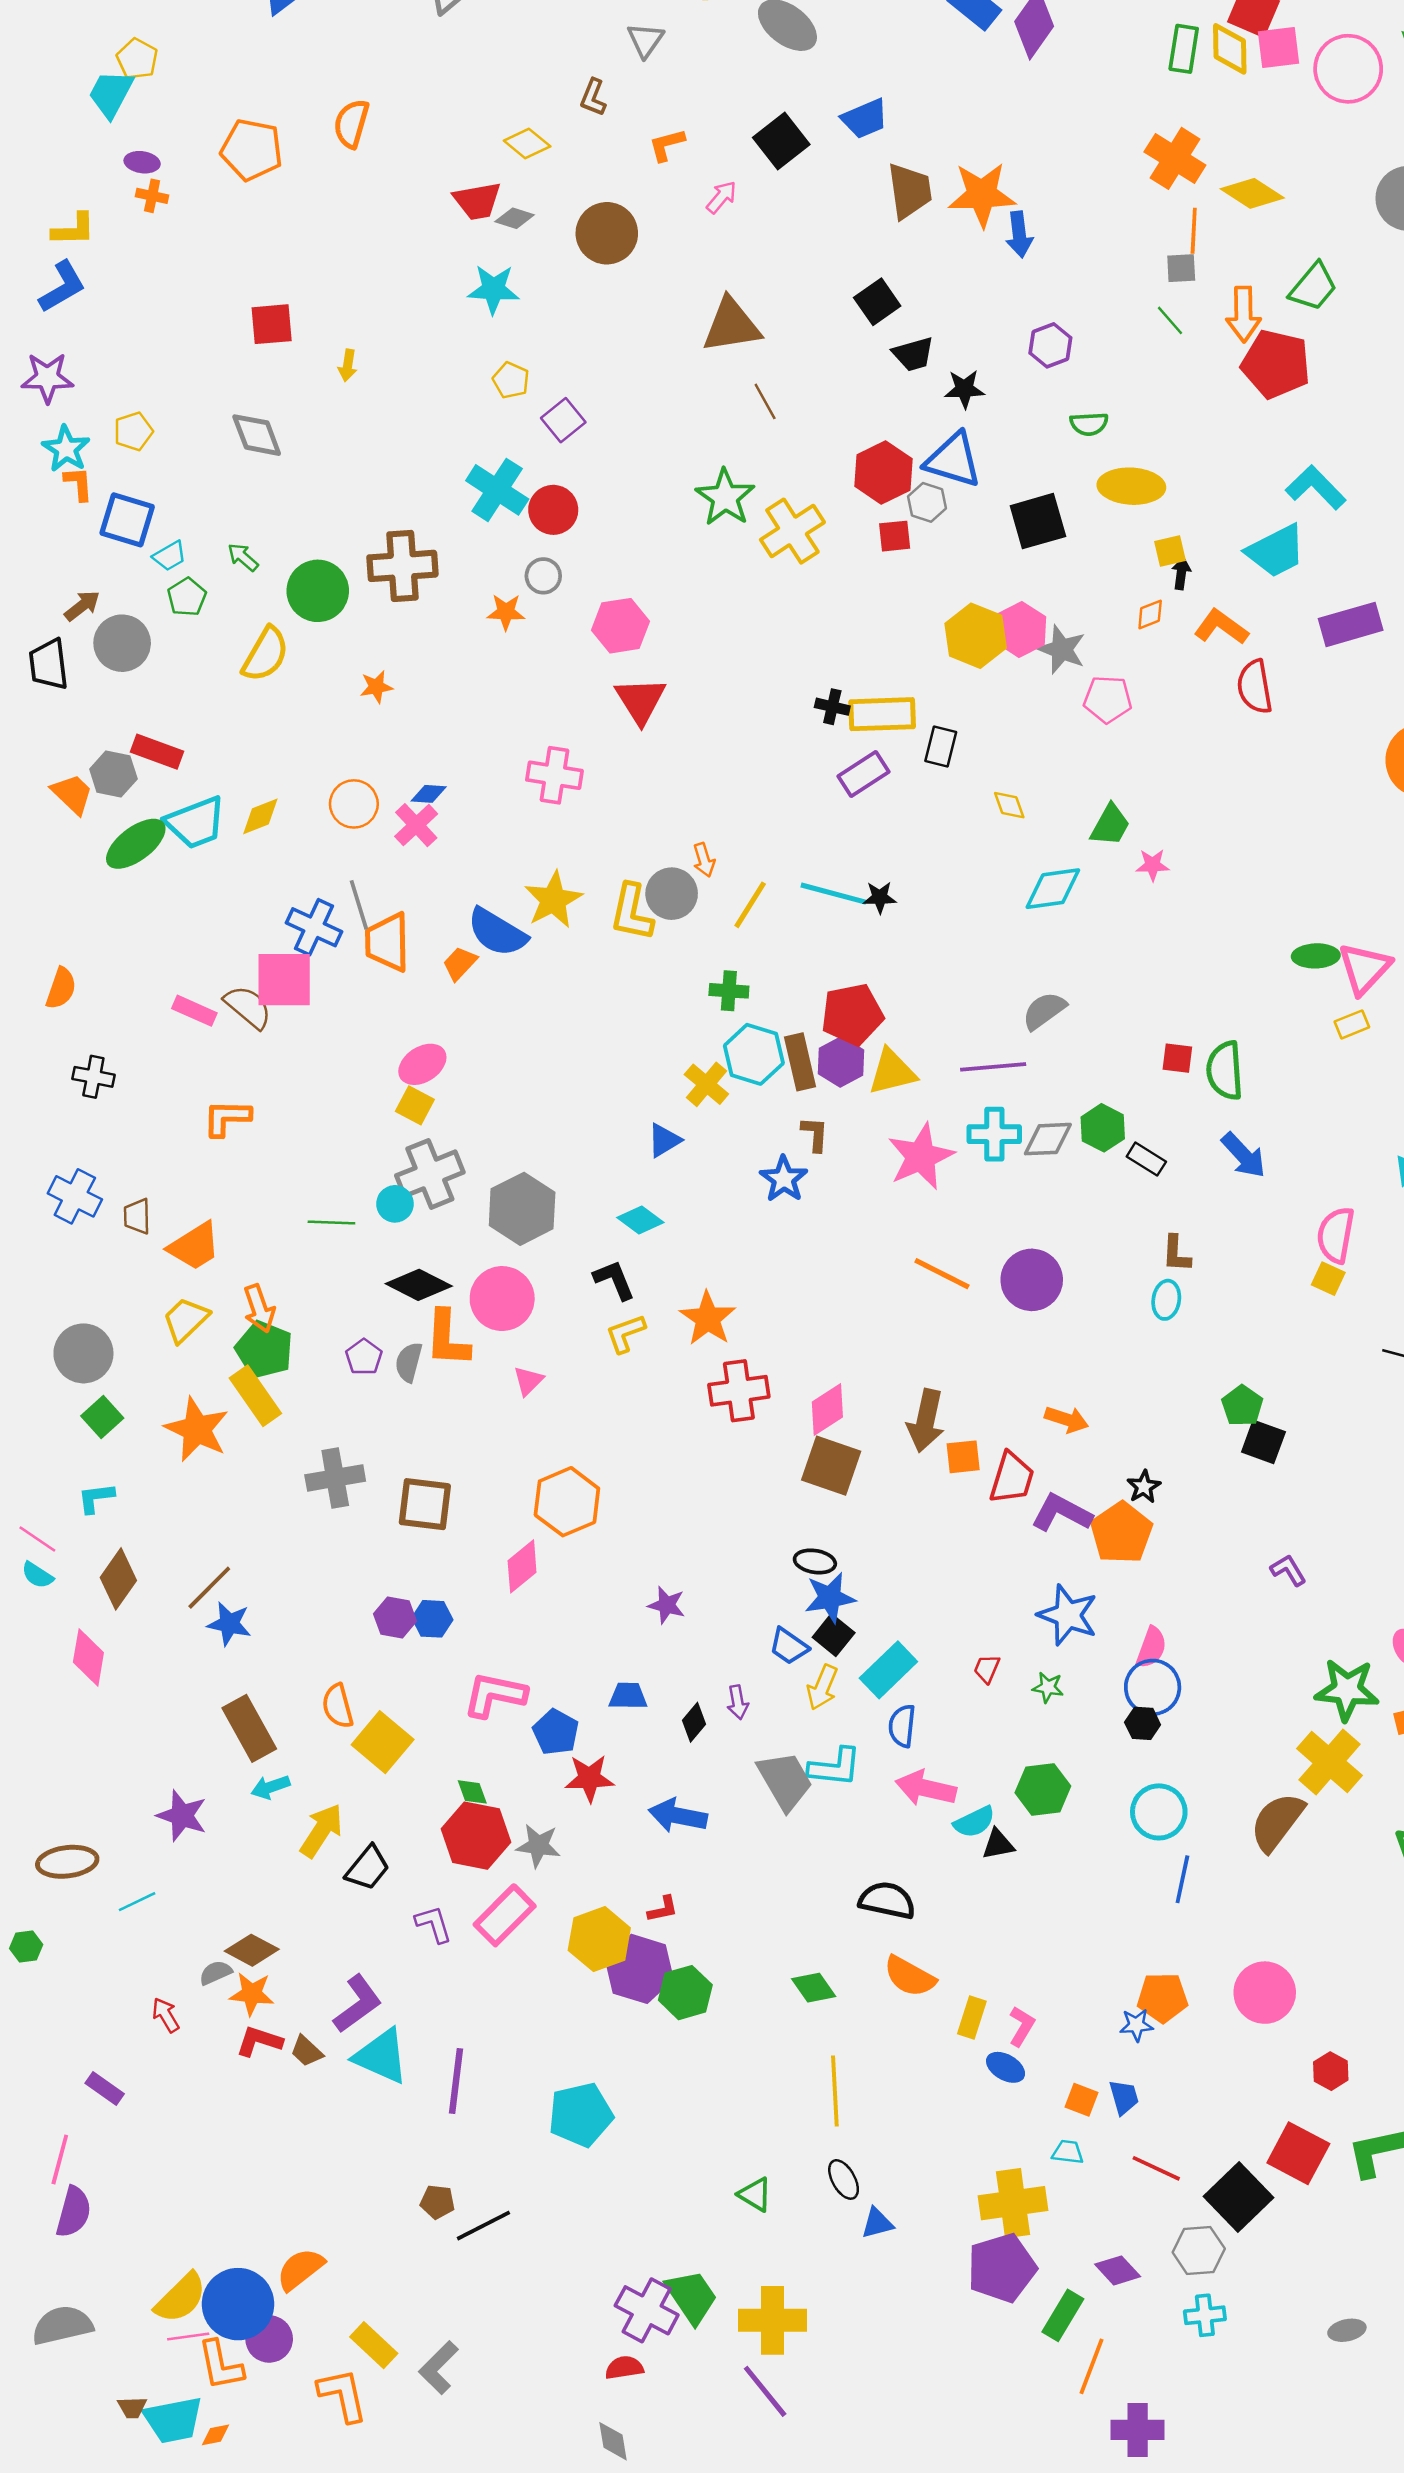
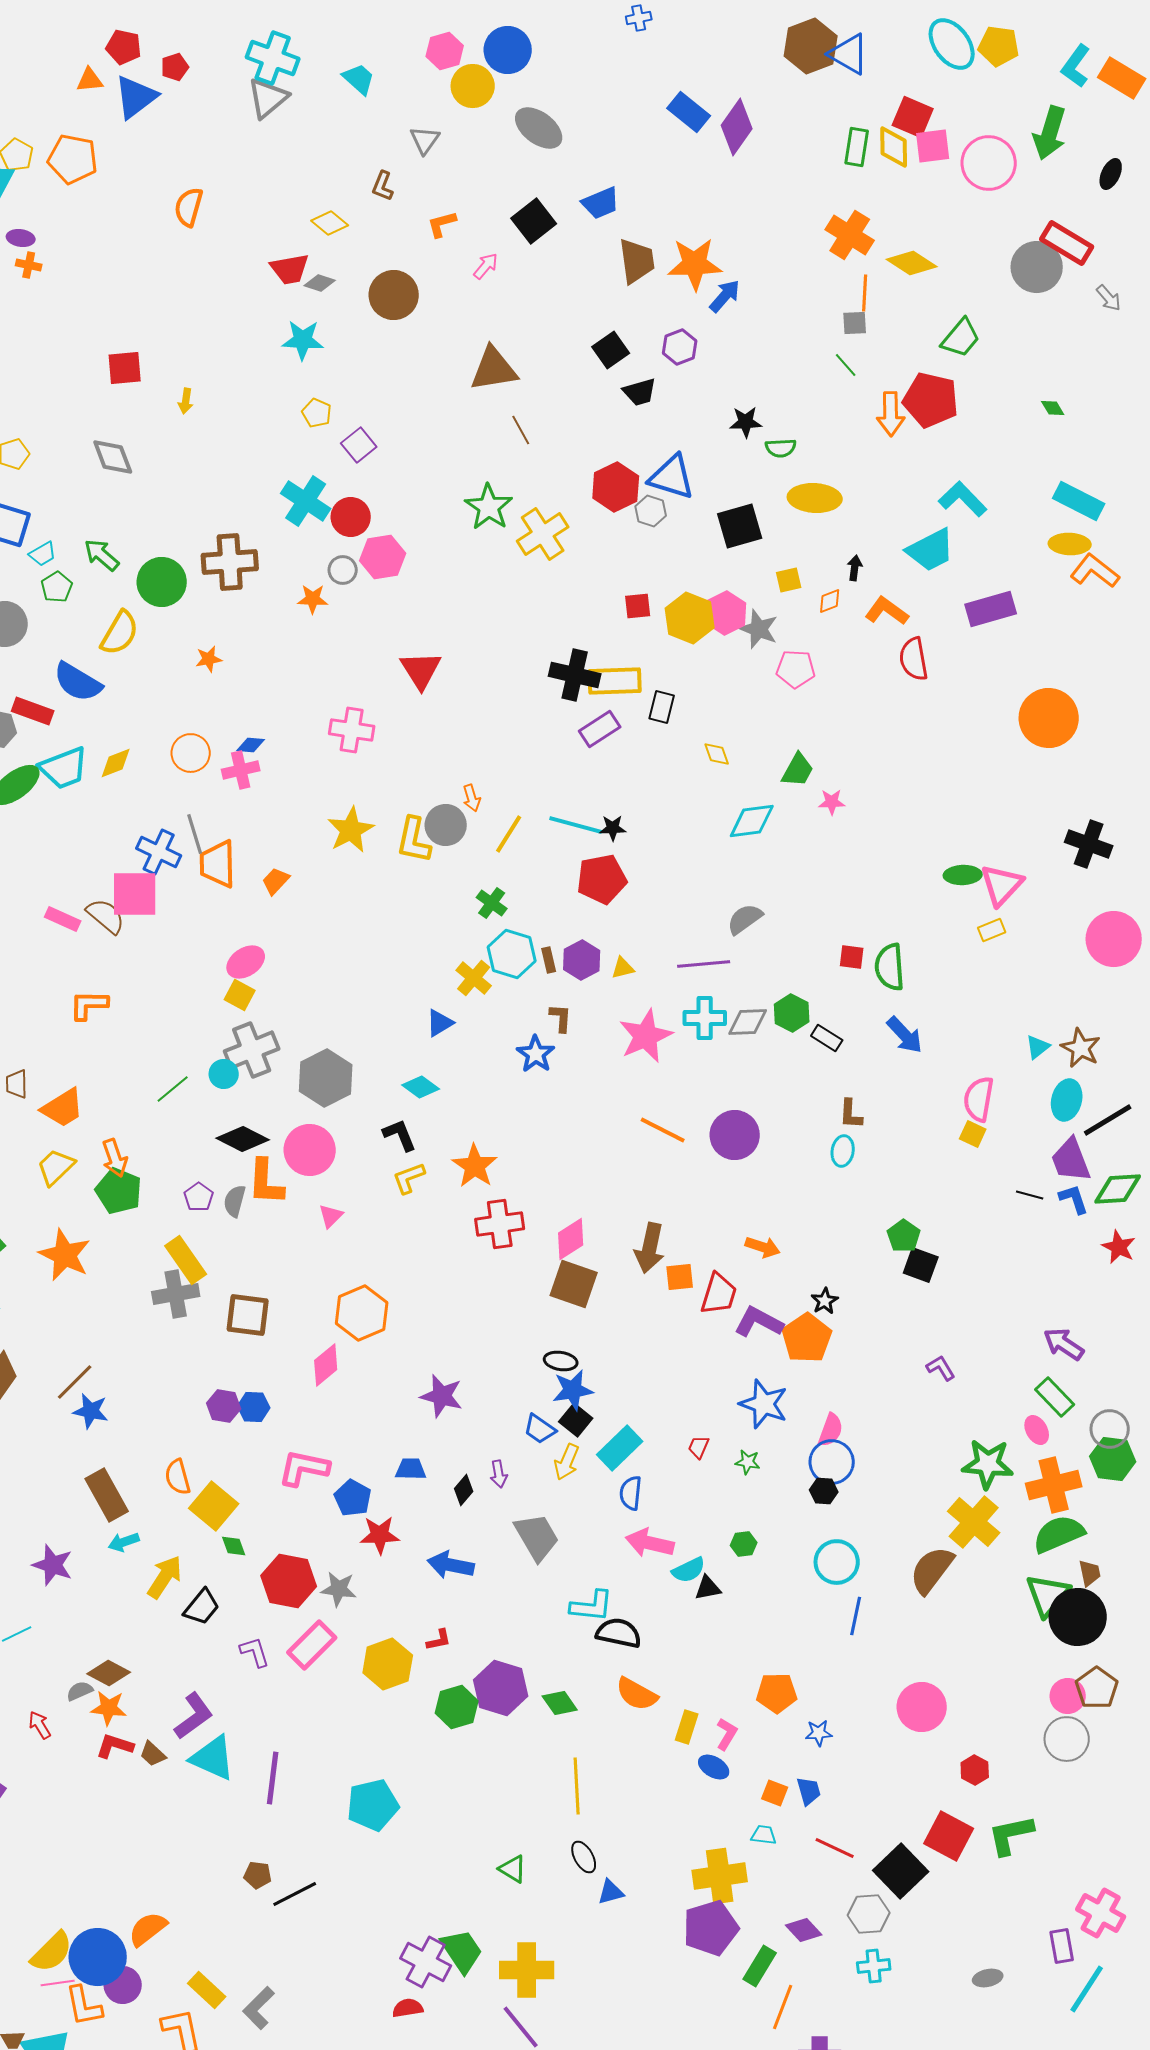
orange pentagon: (252, 150) -> (73, 159), moved
blue arrow: (1019, 234) -> (725, 296), turned -132
orange arrow: (1244, 314) -> (891, 414), moved
purple hexagon: (1050, 345) -> (680, 347), moved
black star: (964, 389) -> (746, 422), moved
red square: (895, 536) -> (638, 606), moved
yellow square: (1170, 551) -> (789, 580), moved
green arrow: (243, 557) -> (102, 555), size x1.4
pink hexagon: (621, 626) -> (383, 557), moved
black cross: (832, 707) -> (575, 675), size x1.8
pink cross: (416, 825) -> (241, 770), turned 30
blue semicircle: (497, 932) -> (78, 682), moved
green cross: (729, 991) -> (492, 903), turned 32
red pentagon: (852, 1014) -> (602, 879), moved
brown rectangle: (800, 1062) -> (549, 960), size x0.6
yellow triangle: (892, 1072) -> (623, 968), size x0.6
green line: (331, 1223) -> (173, 1089), turned -42
yellow rectangle: (255, 1396) -> (186, 1260), moved
purple star: (667, 1605) -> (442, 1396), size x1.4
cyan L-shape: (835, 1767) -> (592, 1606), moved
green hexagon: (1043, 1789) -> (744, 1544), size x0.6
green diamond: (472, 1792) -> (234, 1546), moved
purple hexagon: (639, 1969) -> (501, 1688), moved
orange pentagon: (1163, 1998) -> (777, 1693), moved

